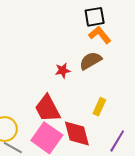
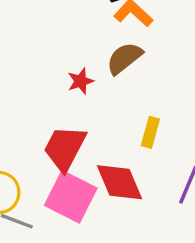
red trapezoid: (47, 109) -> (65, 148), turned 64

